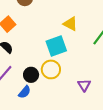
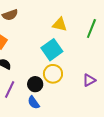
purple triangle: (84, 85) -> (89, 80), turned 48
blue semicircle: (25, 92) -> (34, 103), turned 120

